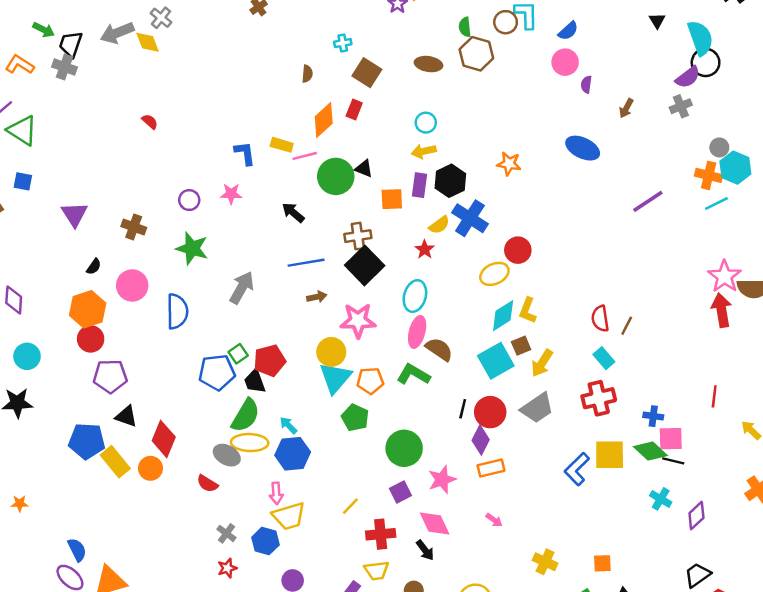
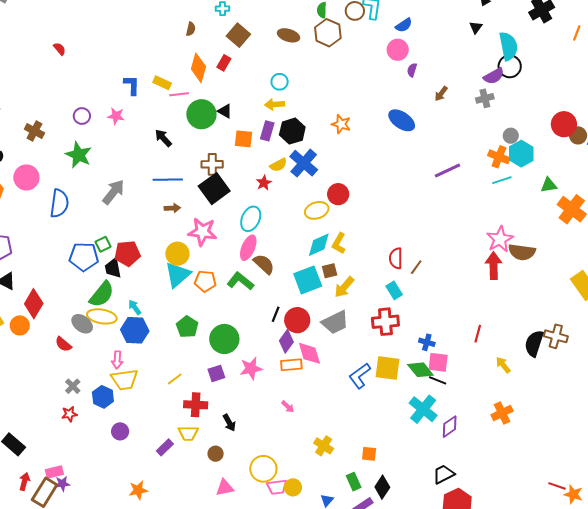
orange diamond: (324, 120) -> (198, 68), turned -40
green pentagon: (355, 418) -> (187, 327), moved
cyan cross: (661, 499) -> (423, 409), size x1.6
pink diamond: (435, 524) -> (309, 353), moved

